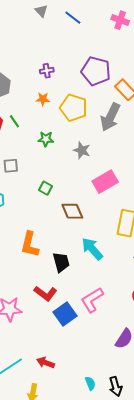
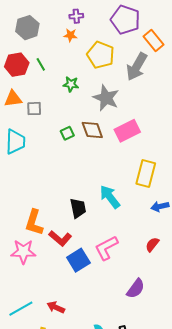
orange star: (43, 99) -> (70, 35), moved
gray star: (82, 150) -> (106, 98), size x1.5
green square: (46, 188) -> (67, 133), turned 32
brown diamond: (72, 211) -> (92, 130), moved
orange L-shape: (30, 244) -> (34, 223), moved

